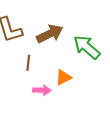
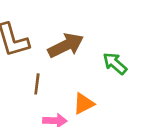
green arrow: (87, 47) -> (115, 63), size x0.7

